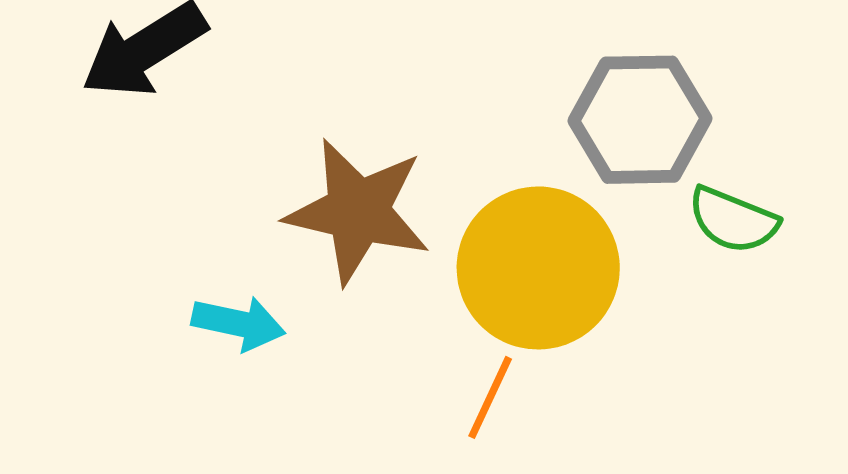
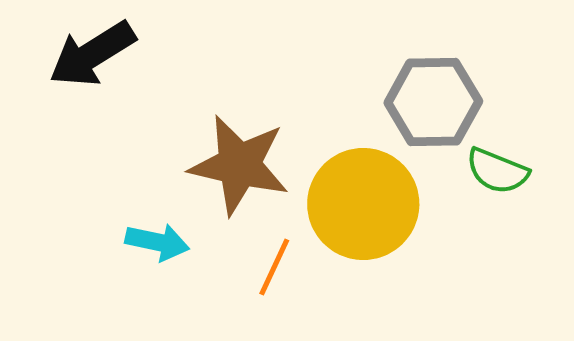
orange line: (490, 397) -> (274, 267), moved

